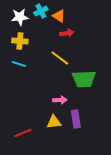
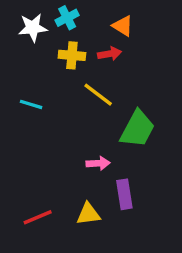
orange triangle: (59, 16) -> (123, 26), moved
yellow cross: (20, 41) -> (72, 55), moved
green trapezoid: (84, 79) -> (137, 129), turned -60
yellow triangle: (54, 122) -> (88, 214), moved

